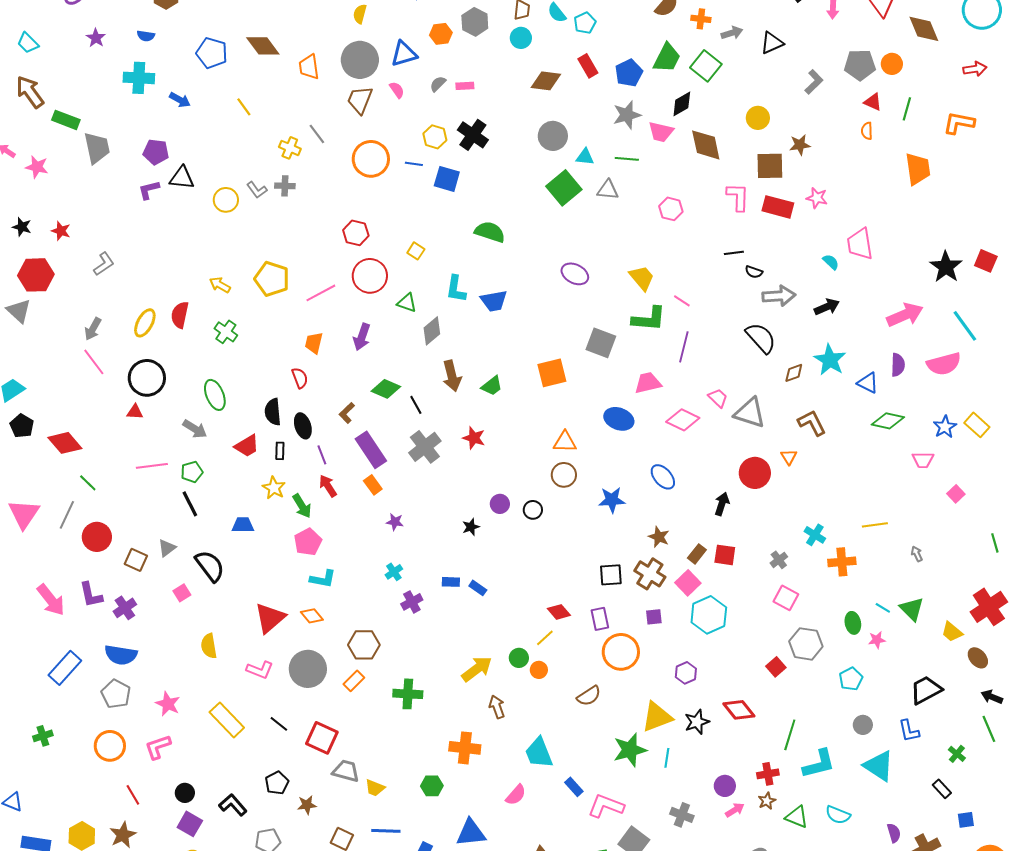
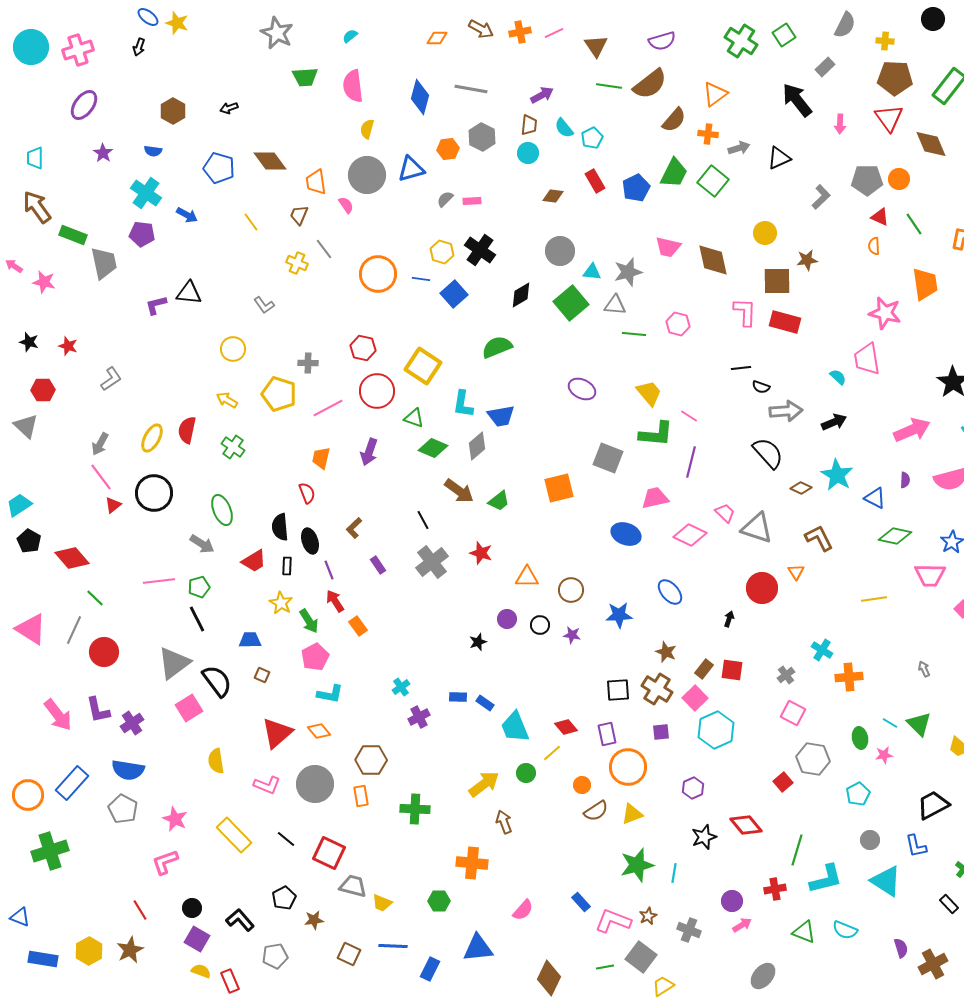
cyan trapezoid: (28, 43) -> (35, 158), turned 45
cyan cross: (139, 78) -> (146, 193), turned 32
brown diamond: (546, 81) -> (553, 196), size x0.7
pink semicircle: (397, 90) -> (346, 205), moved
brown trapezoid: (360, 100) -> (299, 215), moved, size x0.7
black diamond: (682, 104) -> (521, 295), moved
green line: (907, 109) -> (914, 224), turned -50
gray star: (627, 115) -> (628, 272), moved
purple pentagon: (156, 152) -> (142, 234), moved
green line: (627, 159) -> (634, 334), moved
blue square: (447, 179) -> (454, 294), turned 32
gray cross: (285, 186) -> (308, 363), moved
pink star: (817, 198) -> (885, 313), moved, size x1.5
yellow circle: (226, 200) -> (233, 349), moved
green semicircle: (490, 232) -> (497, 347), turned -40
yellow square: (416, 251) -> (423, 366), size x2.0
red hexagon: (36, 275) -> (43, 390), size x0.7
gray diamond: (432, 331) -> (477, 446), moved
purple semicircle: (898, 365) -> (905, 480), size x0.7
brown diamond: (794, 373) -> (801, 488), turned 45
brown arrow: (452, 376) -> (459, 491), turned -40
green diamond: (386, 389) -> (433, 448), moved
red triangle: (135, 412) -> (113, 505), moved, turned -42
orange triangle: (565, 442) -> (527, 577), moved
purple rectangle: (371, 450) -> (378, 565), size x0.5
pink trapezoid: (923, 460) -> (930, 575), size x1.4
orange rectangle: (373, 485) -> (358, 626), moved
black arrow: (722, 504) -> (729, 619), size x0.7
pink triangle: (24, 514) -> (31, 629), turned -32
purple star: (395, 522) -> (572, 635), moved
yellow line: (875, 525) -> (874, 599), moved
gray triangle: (167, 548) -> (174, 663), size x1.8
brown square: (136, 560) -> (262, 675), moved, size x0.7
pink square: (182, 593) -> (189, 708), size x1.5
orange circle: (539, 670) -> (582, 785), moved
orange rectangle: (354, 681) -> (361, 796), turned -55
yellow triangle: (657, 717) -> (632, 814), moved, size x0.7
green cross: (43, 736) -> (50, 851), size x1.8
orange circle: (110, 746) -> (28, 795), moved
cyan trapezoid: (539, 753) -> (515, 727), moved
brown star: (767, 801) -> (648, 916), moved

